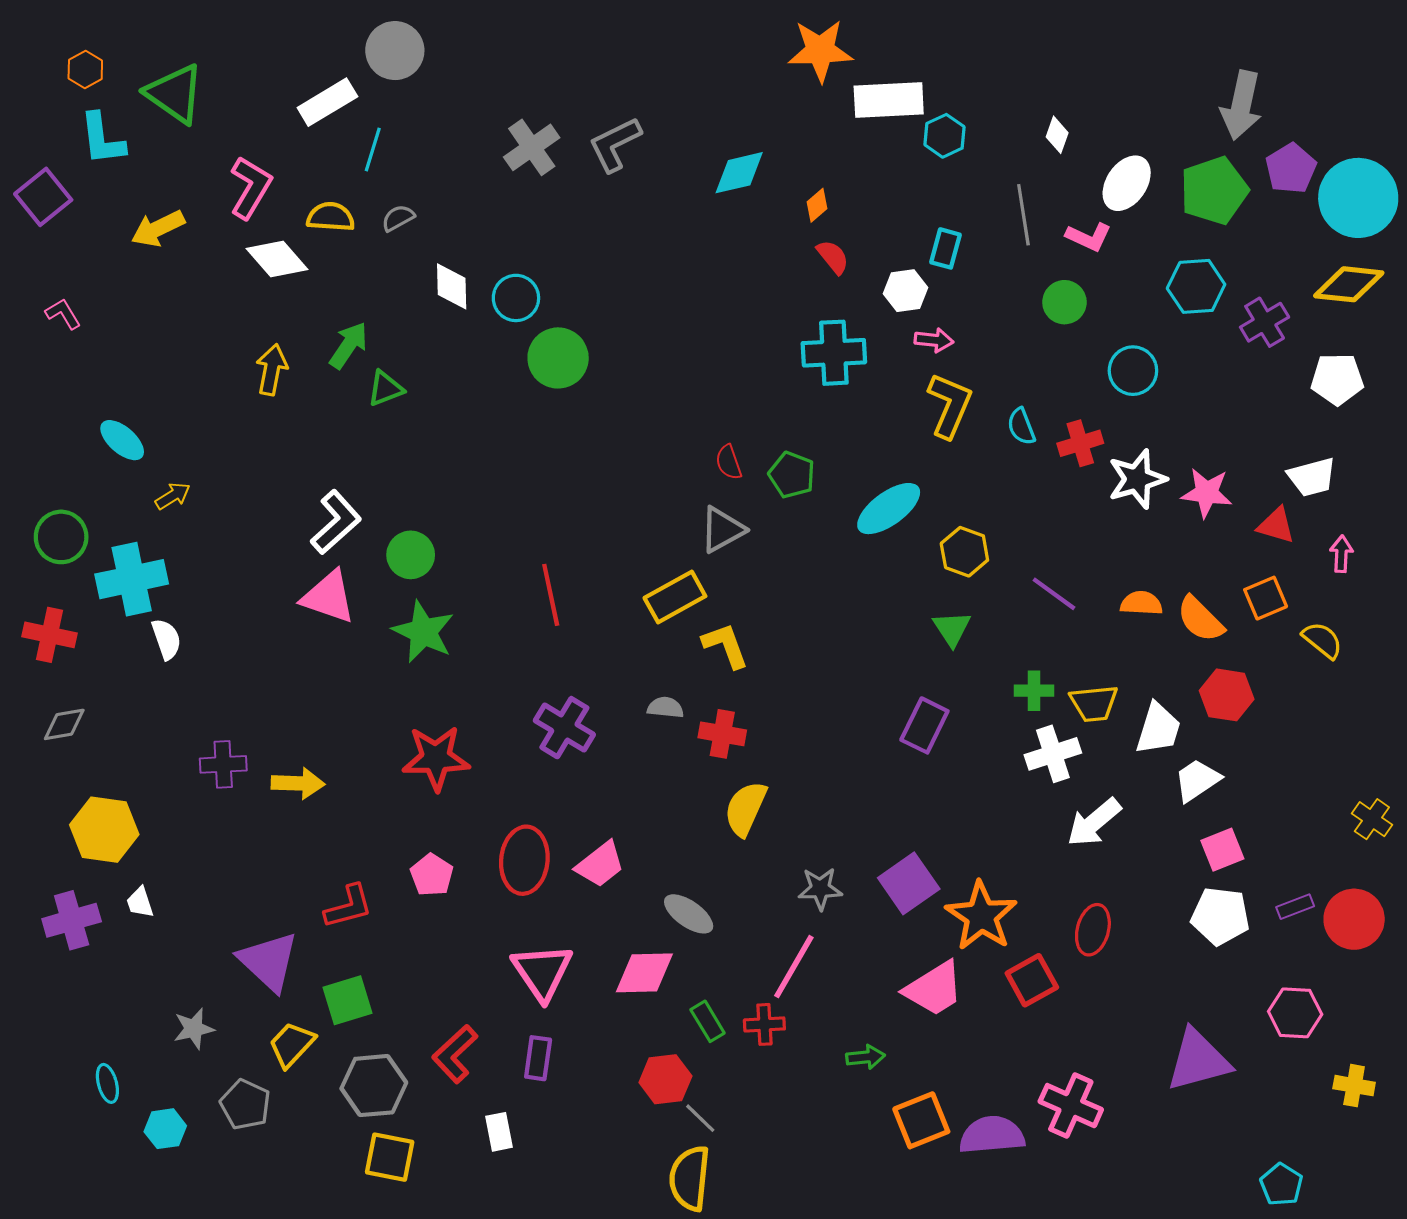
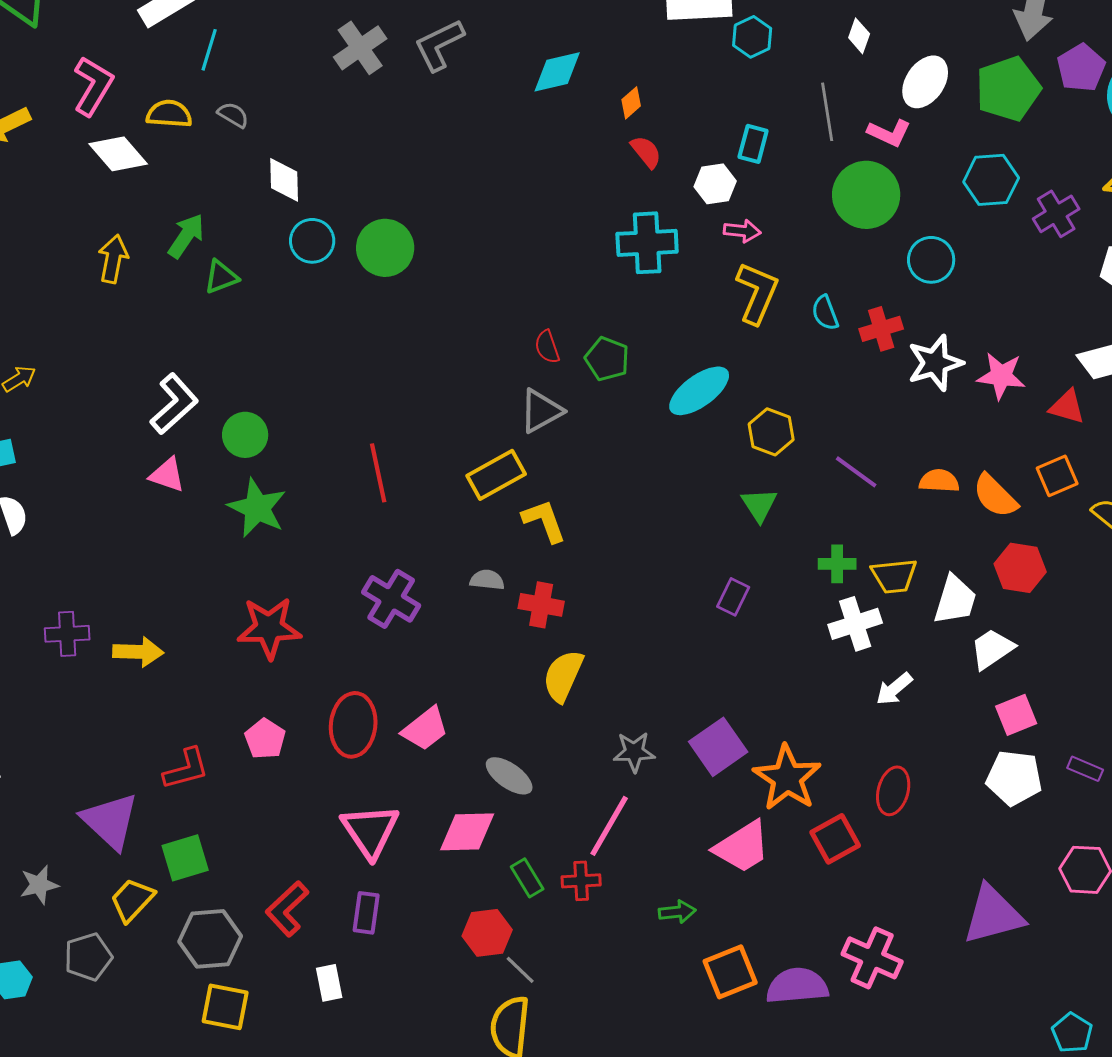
gray semicircle: (398, 218) -> (233, 115), turned 60
cyan circle: (516, 298) -> (312, 241), moved
green circle: (1064, 302) -> (866, 195), size x1.6
pink triangle: (329, 597) -> (167, 475), size x0.7
purple rectangle: (924, 725) -> (733, 597), size x0.7
white arrow: (1094, 822) -> (894, 689), size x0.7
purple rectangle: (1295, 907) -> (1085, 769), turned 44
gray pentagon: (245, 1104) -> (88, 957), turned 30

